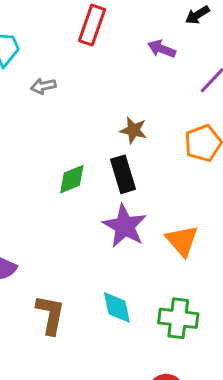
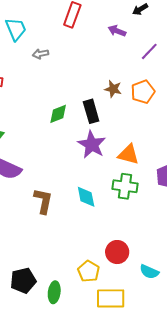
brown star: (133, 130) -> (113, 89), moved
orange triangle: (182, 241) -> (129, 154), turned -35
green cross: (178, 318) -> (125, 186), moved

